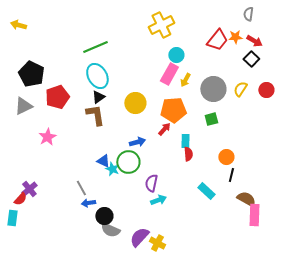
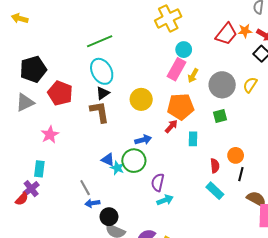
black pentagon: (31, 74) -> (33, 69), turned 30
red pentagon: (57, 97) -> (60, 93), turned -30
red semicircle: (188, 154) -> (215, 166), moved
cyan rectangle: (12, 218) -> (39, 169), moved

